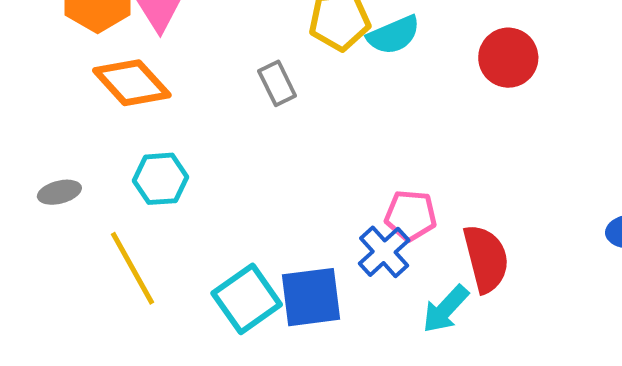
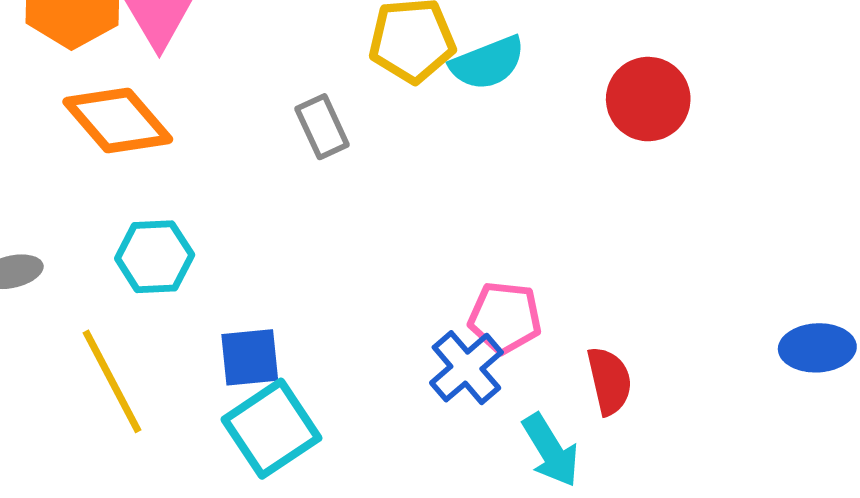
red semicircle: (486, 259) -> (609, 381), size x0.7
blue square: (311, 297) -> (250, 357), moved, size x0.7
cyan arrow: (446, 309) -> (551, 450), turned -76

